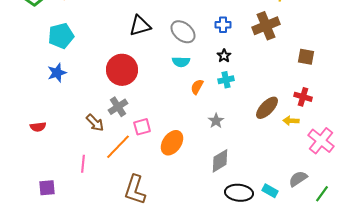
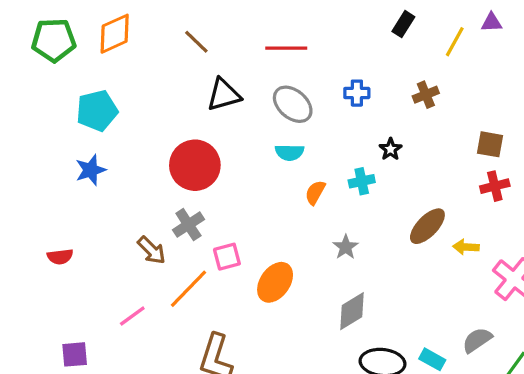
brown cross: (266, 26) -> (426, 95), size x0.6
black star: (224, 56) -> (391, 149), moved
red cross: (303, 97) -> (495, 186), moved, turned -30
pink line: (83, 164) -> (132, 316), turned 48

